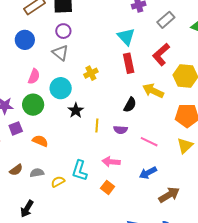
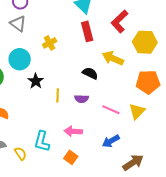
black semicircle: (130, 105) -> (90, 73), turned -91
yellow triangle: (185, 146) -> (137, 111), moved
yellow semicircle: (58, 182) -> (20, 153), turned 88

